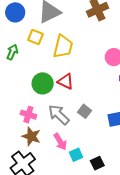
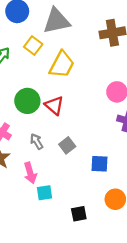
gray arrow: (59, 115) -> (37, 142), size x0.6
black square: (97, 163) -> (79, 214), moved

